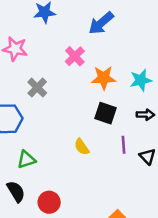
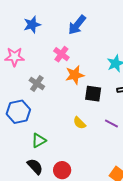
orange star: (104, 78) -> (75, 75), moved
purple line: (124, 145) -> (111, 123), moved, turned -48

